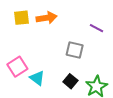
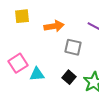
orange arrow: (47, 18) -> (54, 26), moved
cyan triangle: (37, 78) -> (37, 74), turned -42

